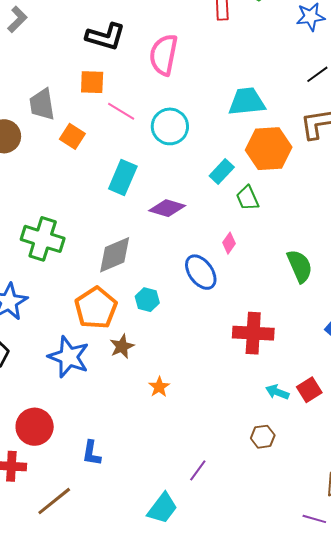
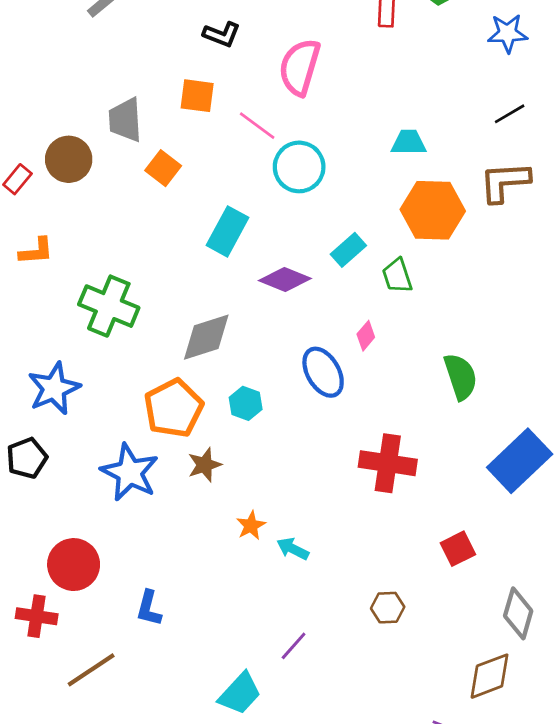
black L-shape: (105, 37) -> (222, 34), size x0.7
cyan trapezoid: (247, 102) -> (409, 142), size x0.7
pink line: (121, 111) -> (257, 126), moved
cyan rectangle: (222, 171) -> (348, 250), moved
cyan arrow: (277, 392) -> (293, 549), moved

